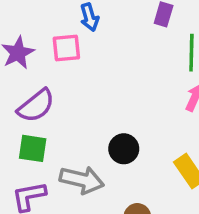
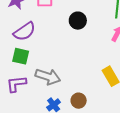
black circle: (124, 149) -> (78, 21), moved

